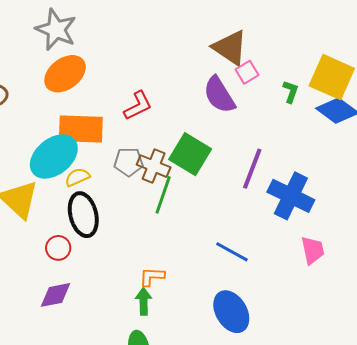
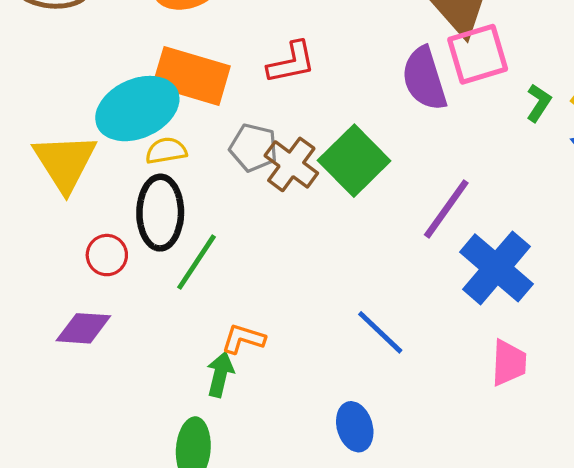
pink square: (247, 72) -> (478, 54), size x1.6
green line: (163, 195) -> (196, 262), moved
blue ellipse: (231, 312) -> (355, 427), size x0.7

